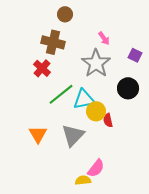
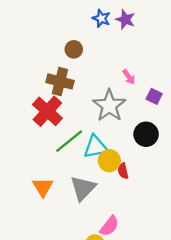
pink arrow: (104, 38) -> (129, 77), moved
red cross: (42, 68) -> (47, 111), size x1.5

